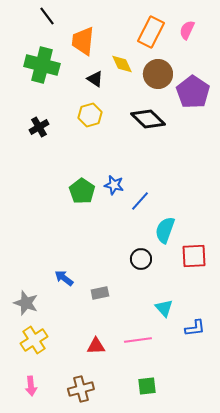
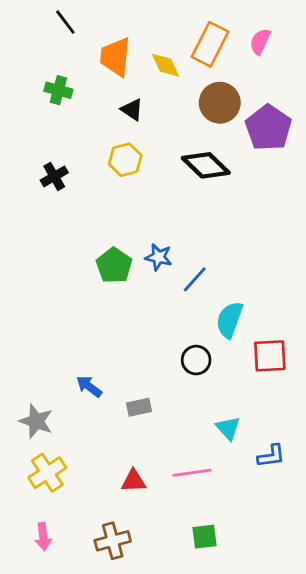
yellow diamond: (122, 64) -> (166, 65), moved
green cross: (42, 65) -> (58, 90), size x0.6

